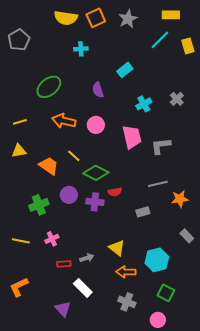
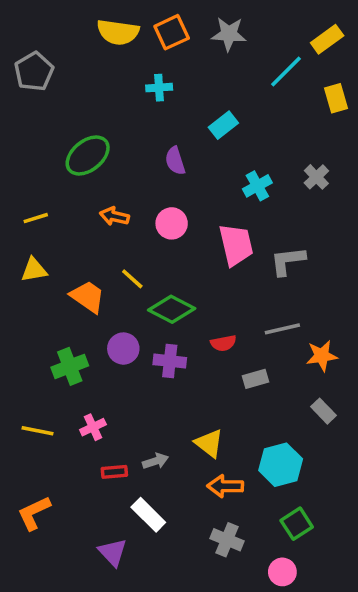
yellow rectangle: (171, 15) -> (327, 39), moved, turned -36
gray star: (128, 19) -> (229, 34), turned 30
yellow rectangle: (188, 46) -> (336, 98), moved
cyan cross: (81, 49) -> (159, 88), moved
orange arrow: (64, 121) -> (114, 216), size x0.7
red semicircle: (115, 192) -> (223, 343), moved
gray rectangle: (187, 236) -> (324, 411), moved
green square: (166, 293) -> (297, 524), turned 30

